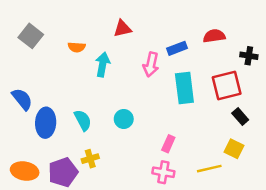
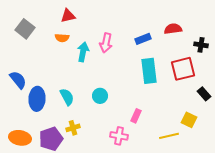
red triangle: (122, 29) -> (68, 16), moved
pink arrow: (151, 64) -> (106, 43), moved
black rectangle: (240, 116) -> (204, 94), moved
pink cross: (163, 172) -> (119, 136), moved

